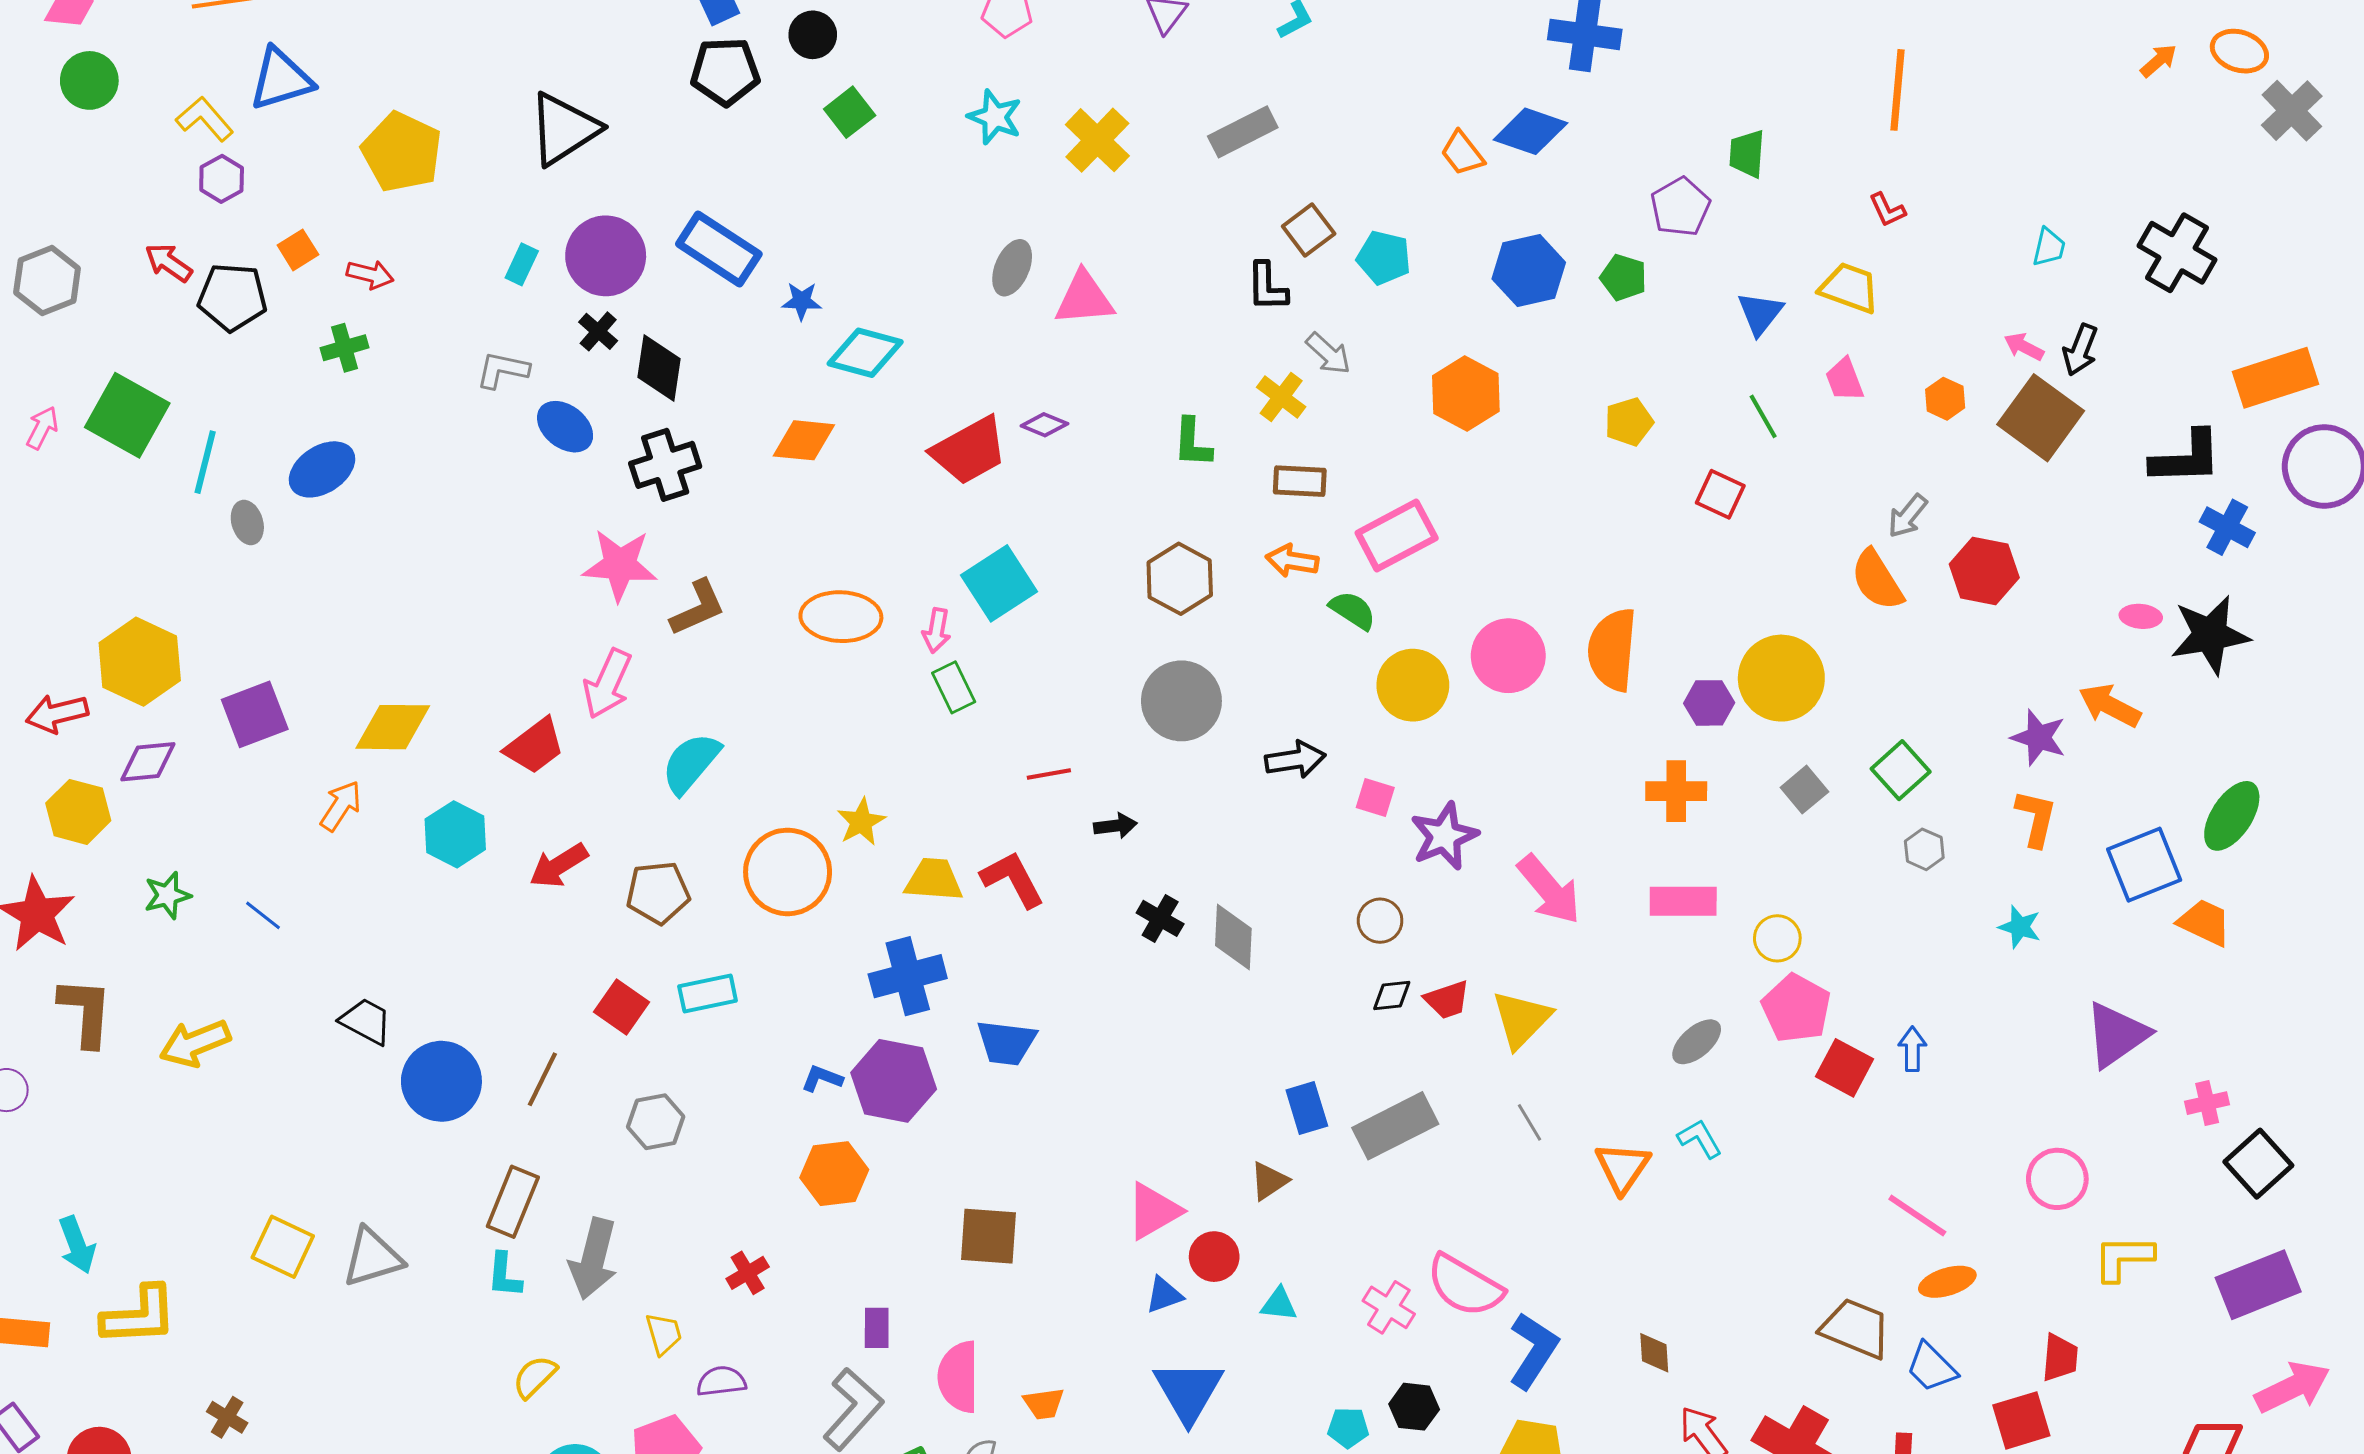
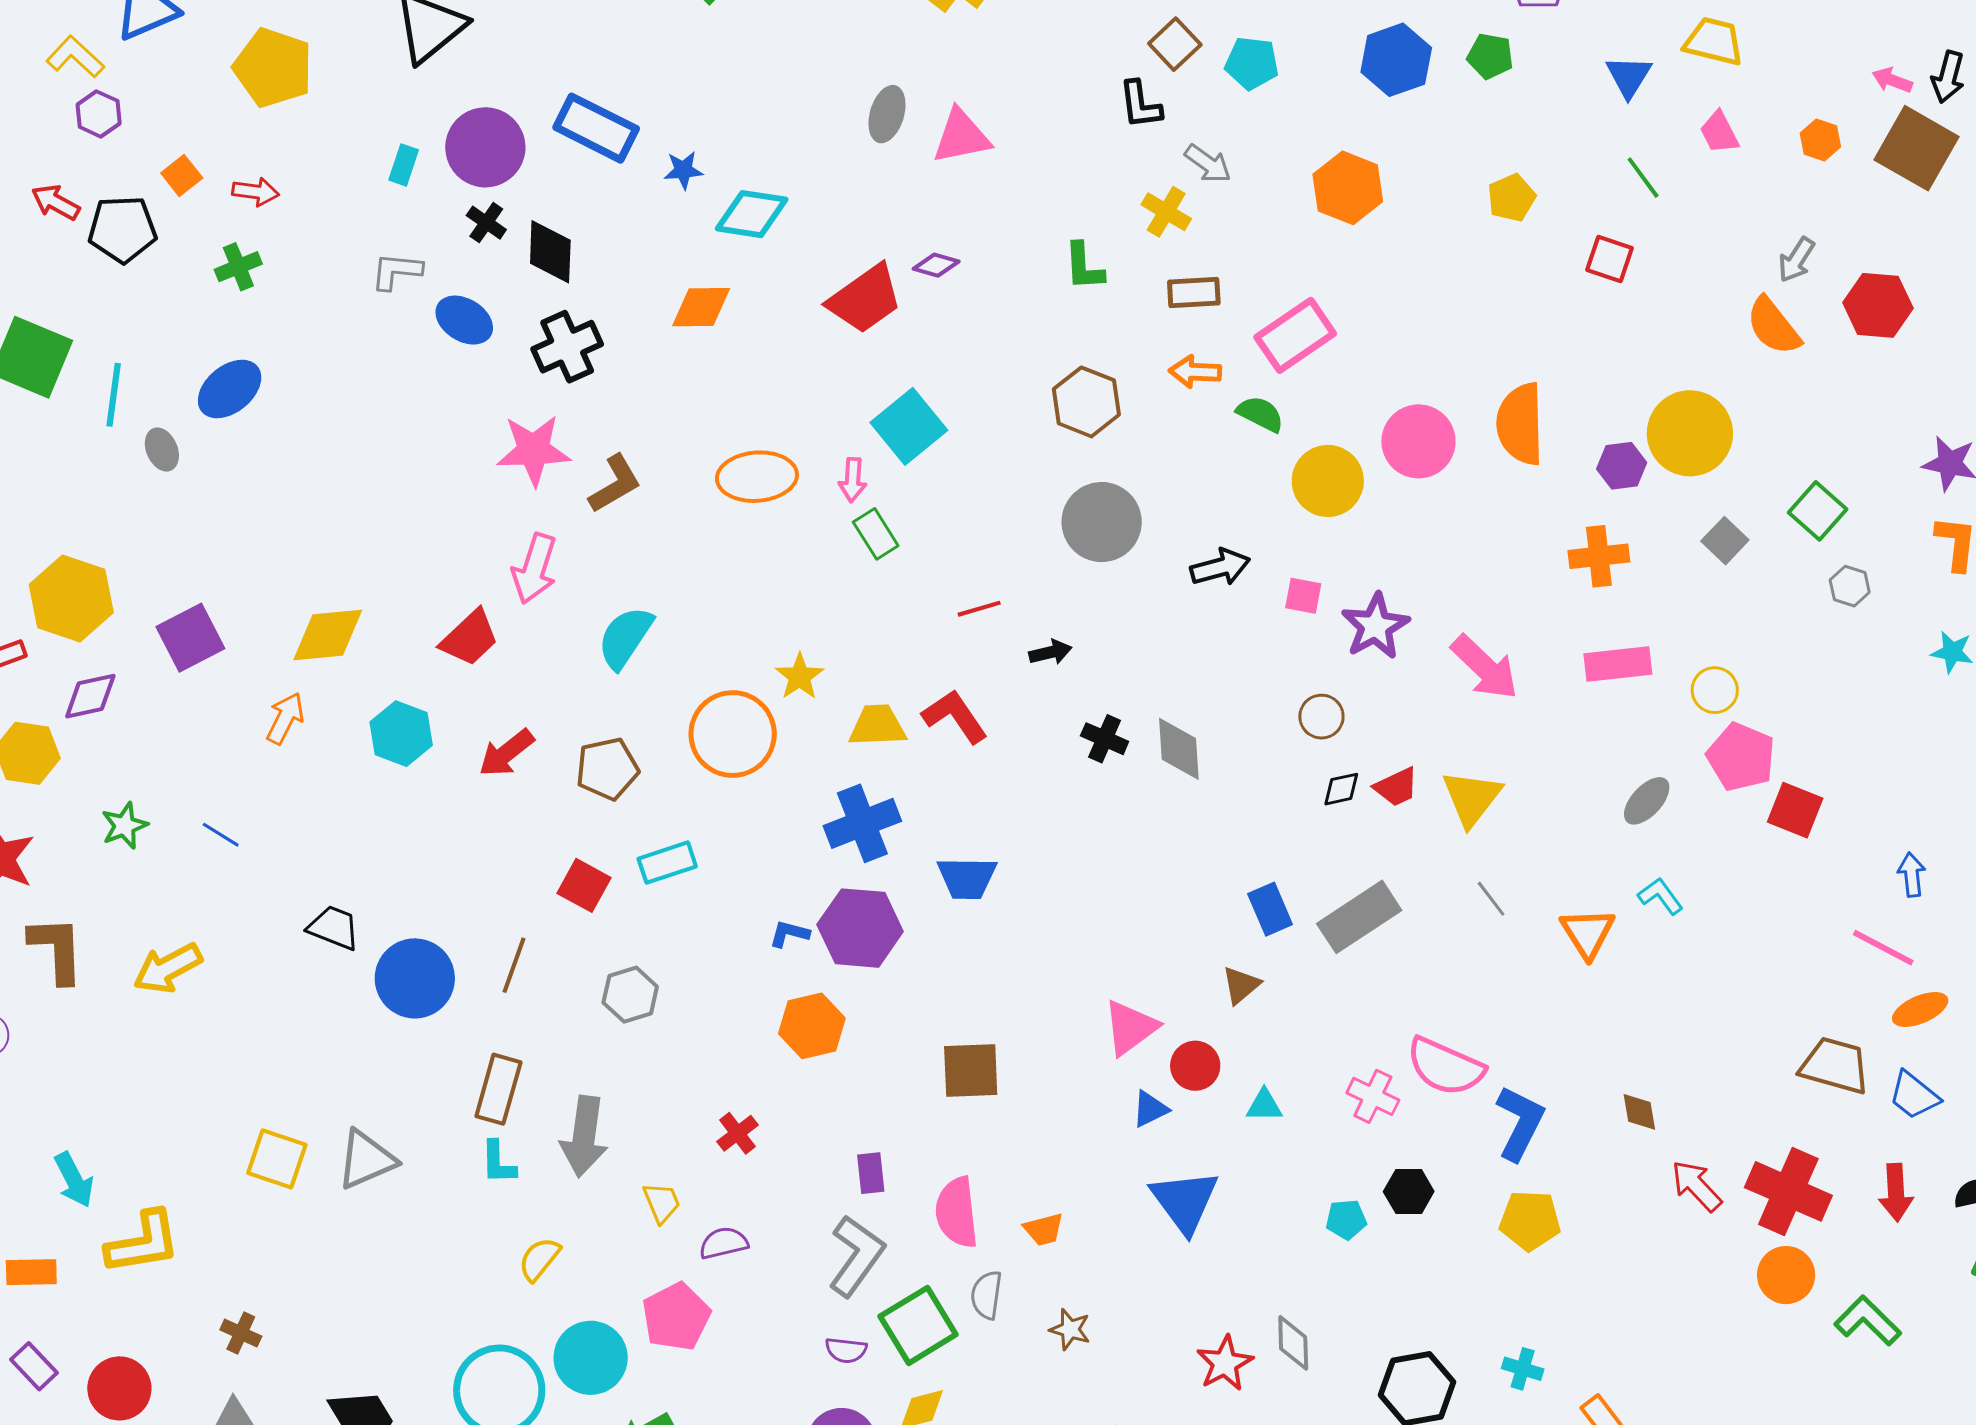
blue arrow: (1912, 1049) -> (1912, 875), moved

